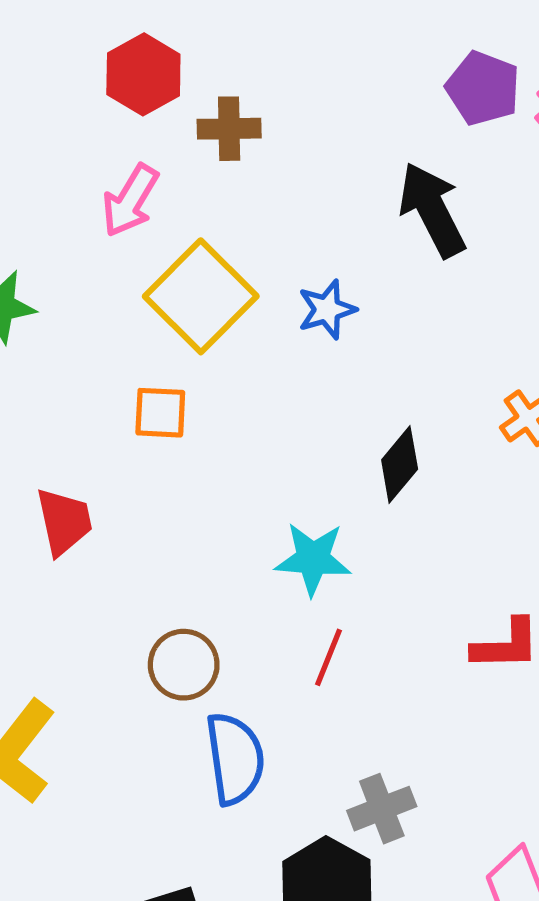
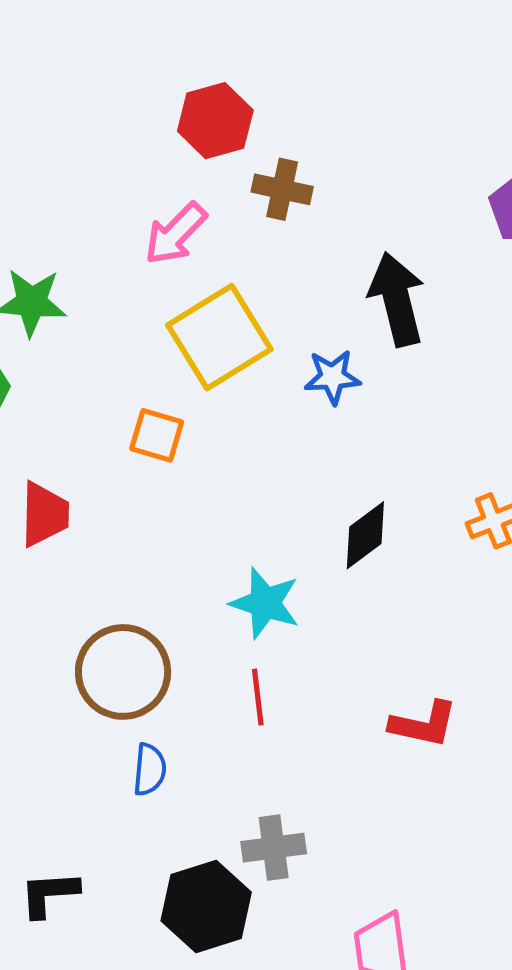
black arrow: (432, 210) -> (397, 299), moved
red line: (329, 657) -> (258, 697), turned -42
brown circle: (184, 665) -> (123, 672), size x1.4
blue semicircle: (235, 759) -> (150, 770), size x0.6

